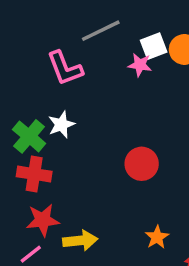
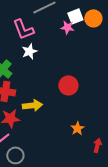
white star: (61, 125) -> (29, 51), moved
yellow arrow: (80, 241) -> (32, 105), moved

